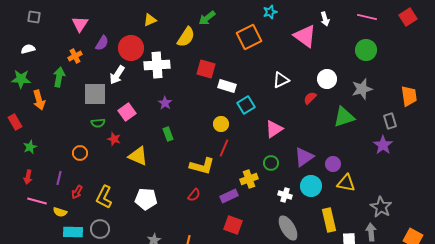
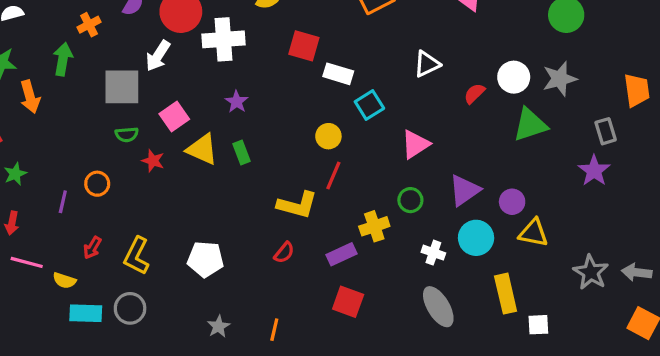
white circle: (327, 79) -> (514, 77), moved
yellow triangle: (138, 156) -> (202, 149), moved
purple line: (59, 178) -> (63, 202), moved
gray arrow: (371, 232) -> (637, 272), moved, turned -78

